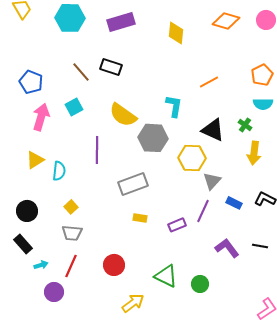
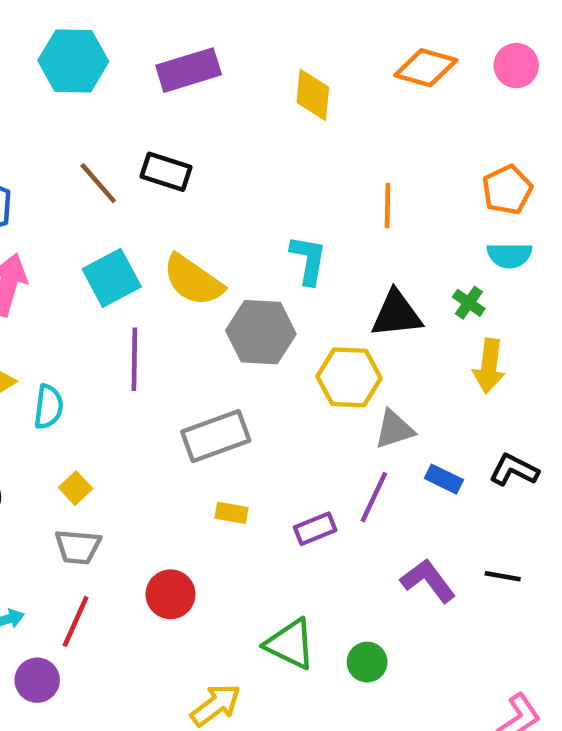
orange line: (209, 82) -> (387, 206), turned -60
cyan square: (74, 107) -> (112, 278), moved, size x1.4
black triangle: (213, 130) -> (396, 314), turned -30
gray triangle: (212, 181) -> (394, 429), turned 30
red circle: (114, 265) -> (171, 594), moved

